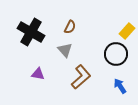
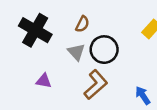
black circle: (116, 54) -> (104, 50), moved

